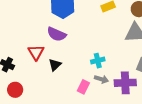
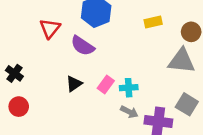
red triangle: (36, 52) -> (50, 28), moved
pink rectangle: (83, 87) -> (106, 85), moved

